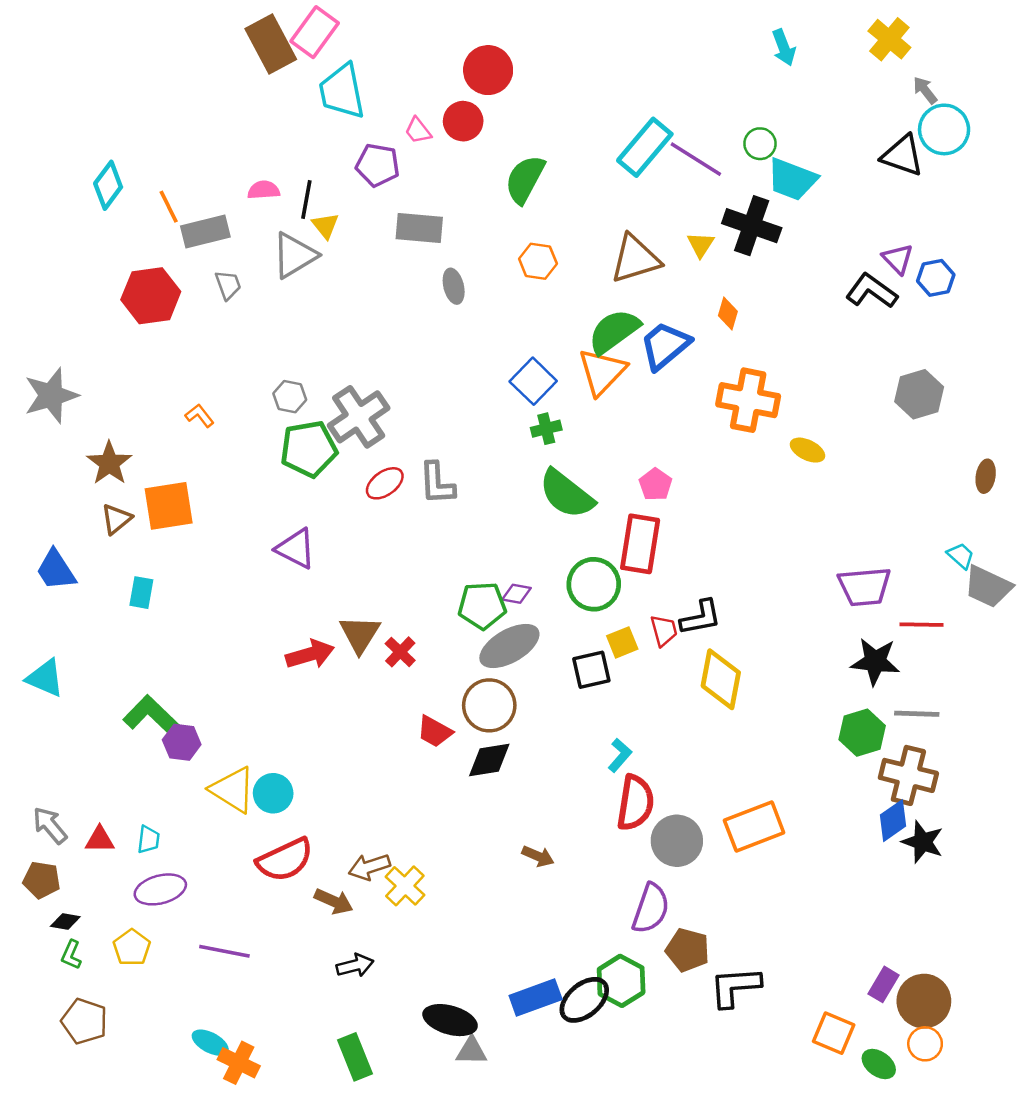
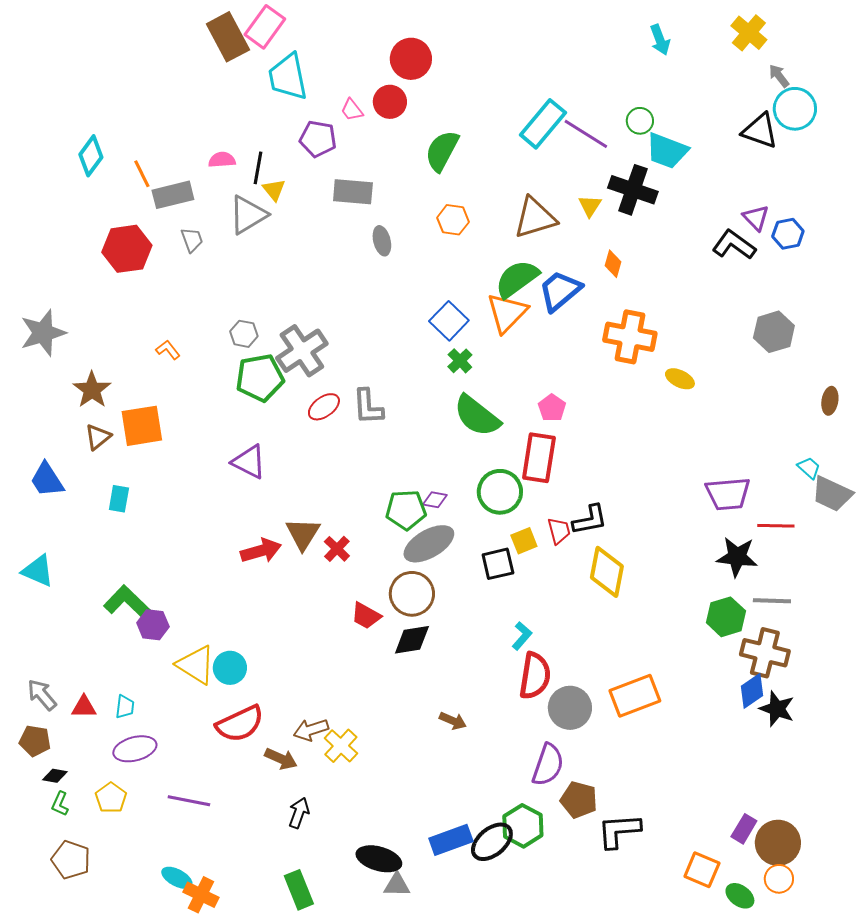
green cross: (546, 429) -> (460, 361), turned -30
black arrow: (355, 965) -> (299, 813), turned -56

